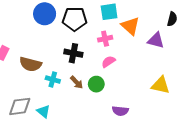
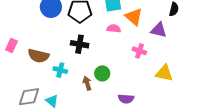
pink cross: (105, 39) -> (139, 51), moved, turned 32
pink semicircle: (108, 62) -> (114, 29), moved, turned 40
brown arrow: (77, 82) -> (87, 83), moved, turned -152

